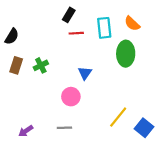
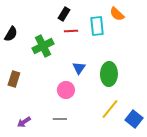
orange semicircle: (132, 24) -> (117, 14), moved
green ellipse: (126, 54) -> (109, 74), moved
brown rectangle: (16, 65) -> (14, 79), moved
green cross: (41, 65) -> (43, 46), moved, size x1.5

